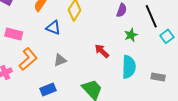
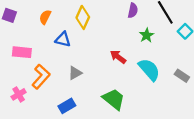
cyan semicircle: (129, 67) -> (149, 70), turned -35
gray rectangle: (158, 77) -> (182, 76), turned 32

